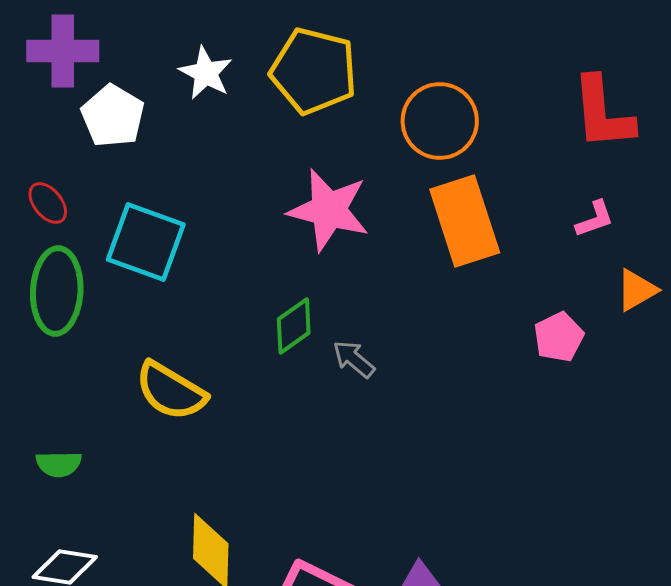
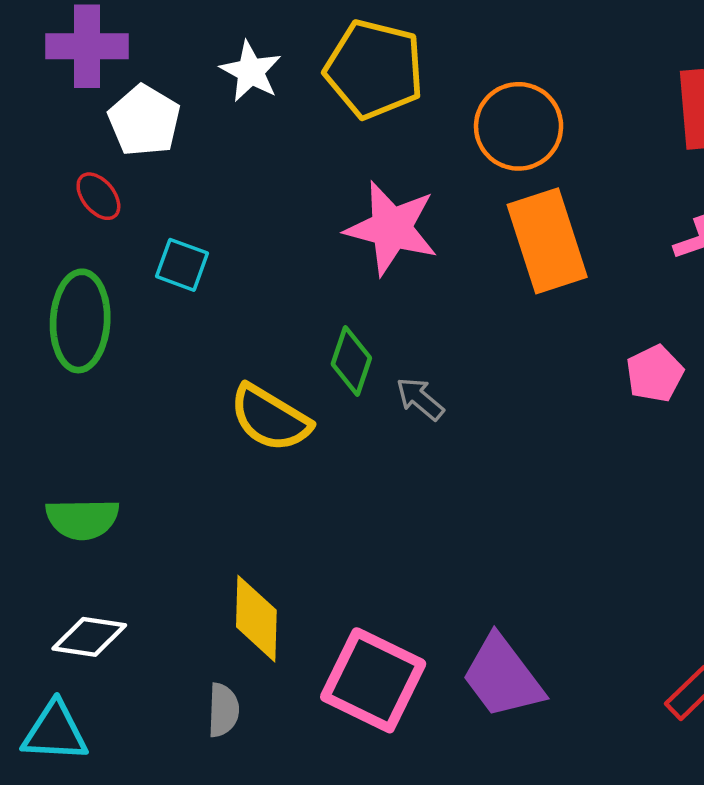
red ellipse: (48, 203) -> (98, 196), moved
cyan square: (146, 242) -> (182, 265), size x0.6
green diamond: (294, 326) -> (351, 361), turned -36
yellow semicircle: (171, 391) -> (270, 418), moved
green semicircle: (59, 464) -> (82, 519), size x1.4

